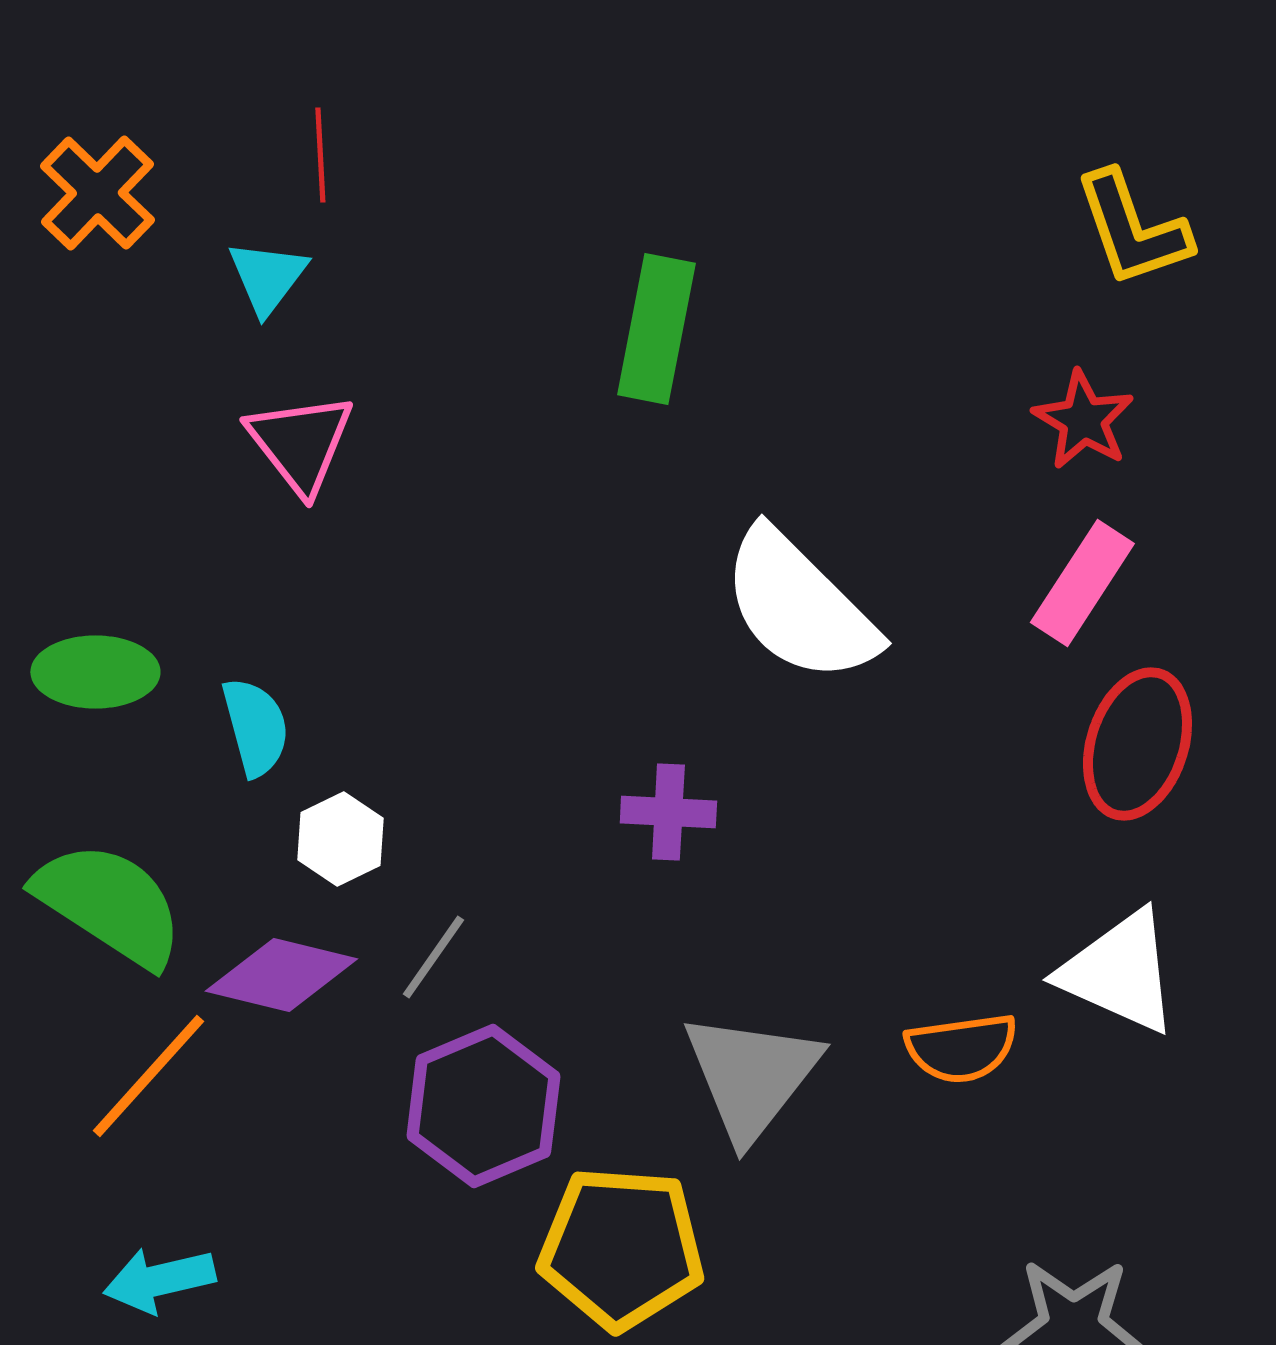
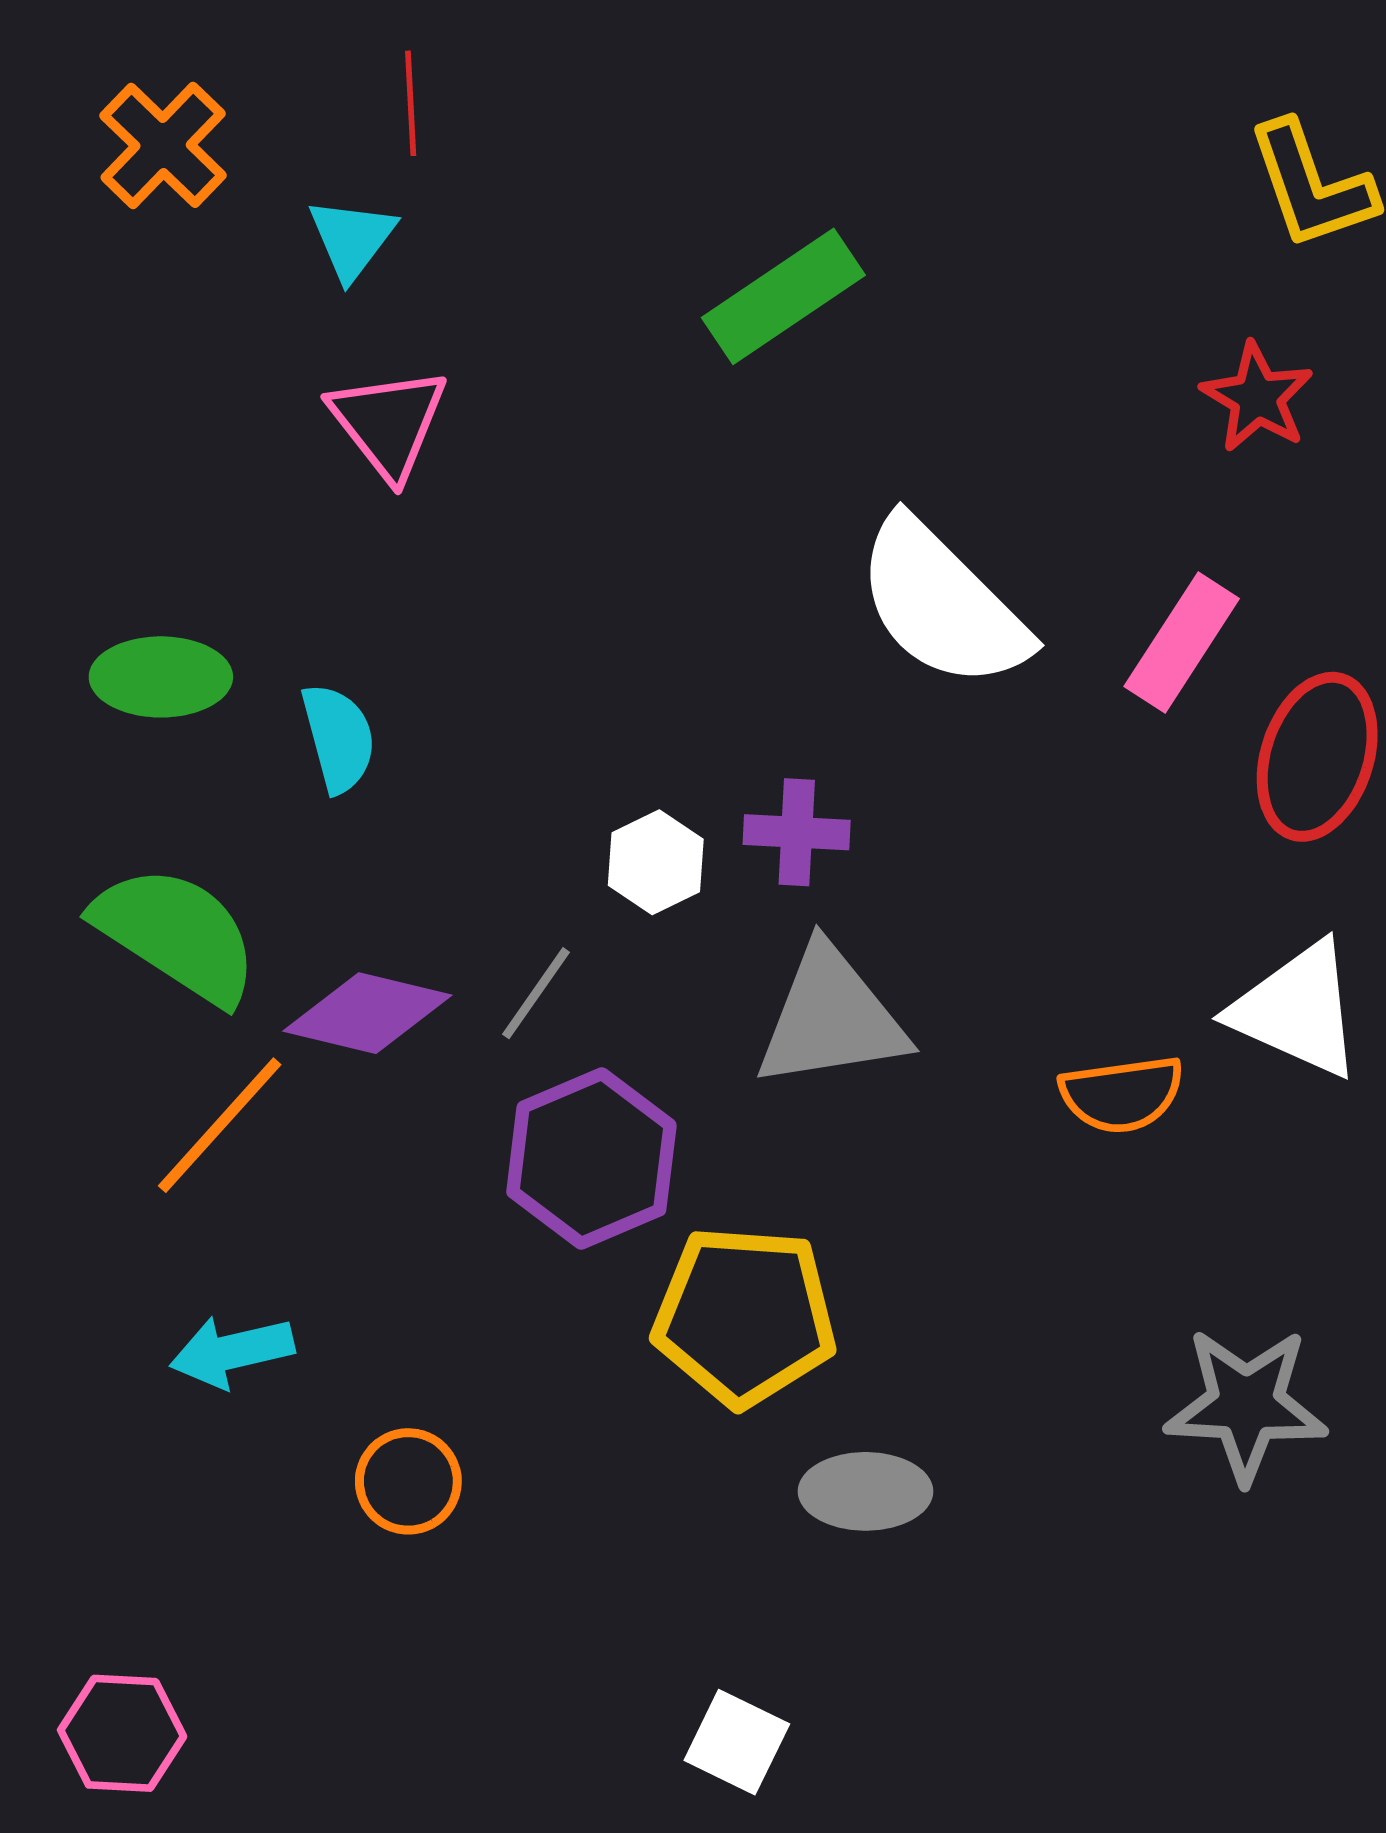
green rectangle: (656, 329) -> (783, 296), turned 45
pink rectangle: (1082, 583) -> (1182, 643), moved
white hexagon: (340, 839) -> (656, 862), moved
gray triangle: (751, 1076) -> (831, 1018), moved, turned 43

